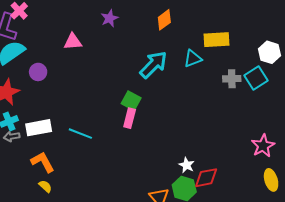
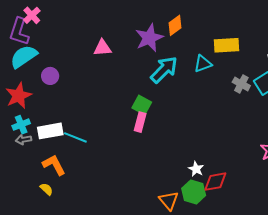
purple star: (110, 18) -> (149, 38), moved, size x1.6
pink triangle: (73, 42) -> (103, 48), moved
gray cross: (232, 79) -> (241, 84), turned 30
cyan line: (80, 134) -> (75, 137), moved
yellow semicircle: (45, 186) -> (46, 189), moved

